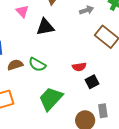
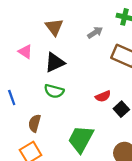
brown semicircle: (15, 65) -> (35, 123), moved, turned -42
green semicircle: (37, 65) -> (54, 91), moved

